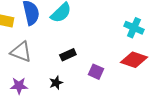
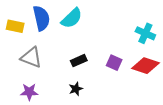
purple square: (96, 72) -> (114, 63), moved
black star: (56, 83) -> (76, 89), moved

